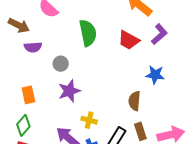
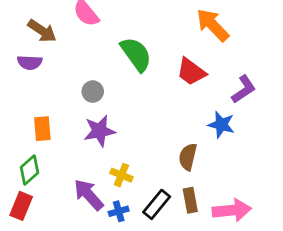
green semicircle: (88, 33) -> (136, 54), turned -32
purple L-shape: (159, 34) -> (244, 89), moved
purple semicircle: (33, 47) -> (30, 62), moved

